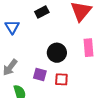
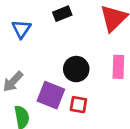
purple square: (40, 74) -> (51, 95), size x1.5

